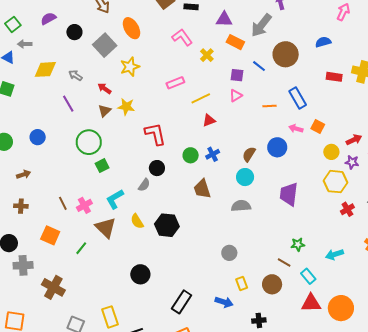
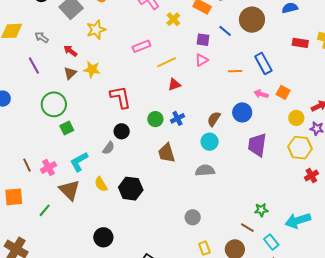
purple trapezoid: (289, 194) -> (257, 145), moved
orange square: (50, 235) -> (14, 197), turned -30
cyan arrow: (335, 254) -> (298, 220), size x1.4

